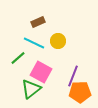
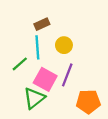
cyan line: (34, 43) -> (37, 47), turned 60
purple line: (73, 76) -> (67, 75), moved

